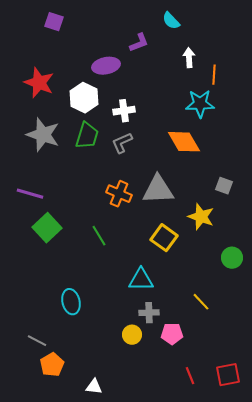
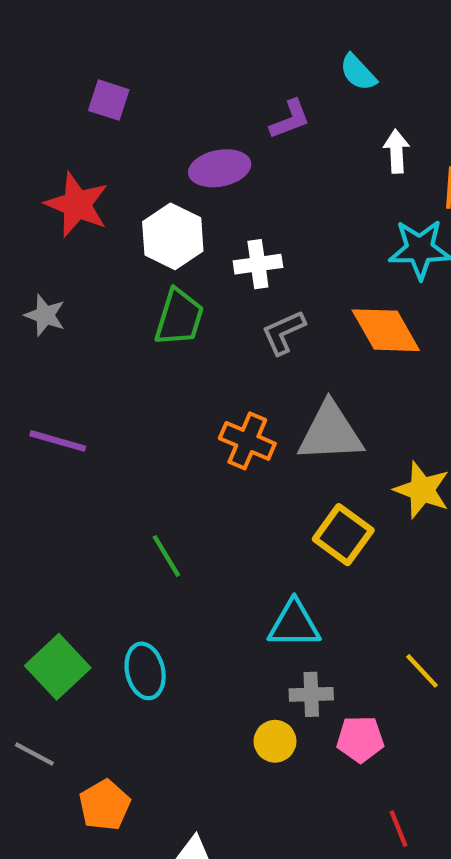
purple square: (54, 22) -> (109, 100), moved
gray star: (43, 135) -> (45, 315), moved, size x0.6
gray L-shape: (122, 143) -> (284, 332), moved
green square: (47, 228) -> (58, 667), moved
green line: (99, 236) -> (166, 556), moved
gray line: (37, 341) -> (34, 754), moved

